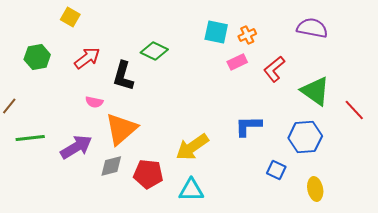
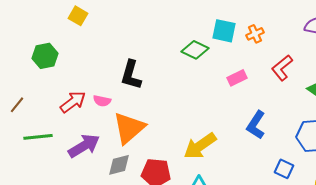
green diamond: (154, 51) -> (195, 50), moved
red arrow: (87, 58) -> (73, 102), moved
pink rectangle: (237, 62) -> (237, 78), moved
blue L-shape: (248, 126) -> (256, 125), turned -56

